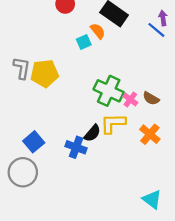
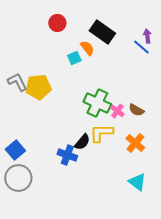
gray L-shape: (22, 68) -> (17, 82), turned -35
blue square: (34, 142) -> (15, 150), moved
cyan triangle: (152, 199) -> (137, 182), moved

